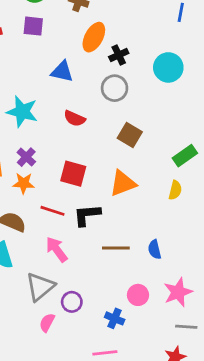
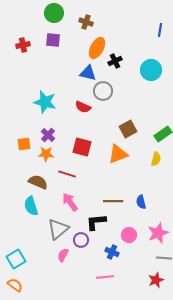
blue triangle: (62, 72) -> (88, 73), moved
gray circle: (115, 88) -> (103, 91), moved
brown square: (130, 135) -> (128, 129), moved, turned 30
black L-shape: (87, 215) -> (96, 222), moved

